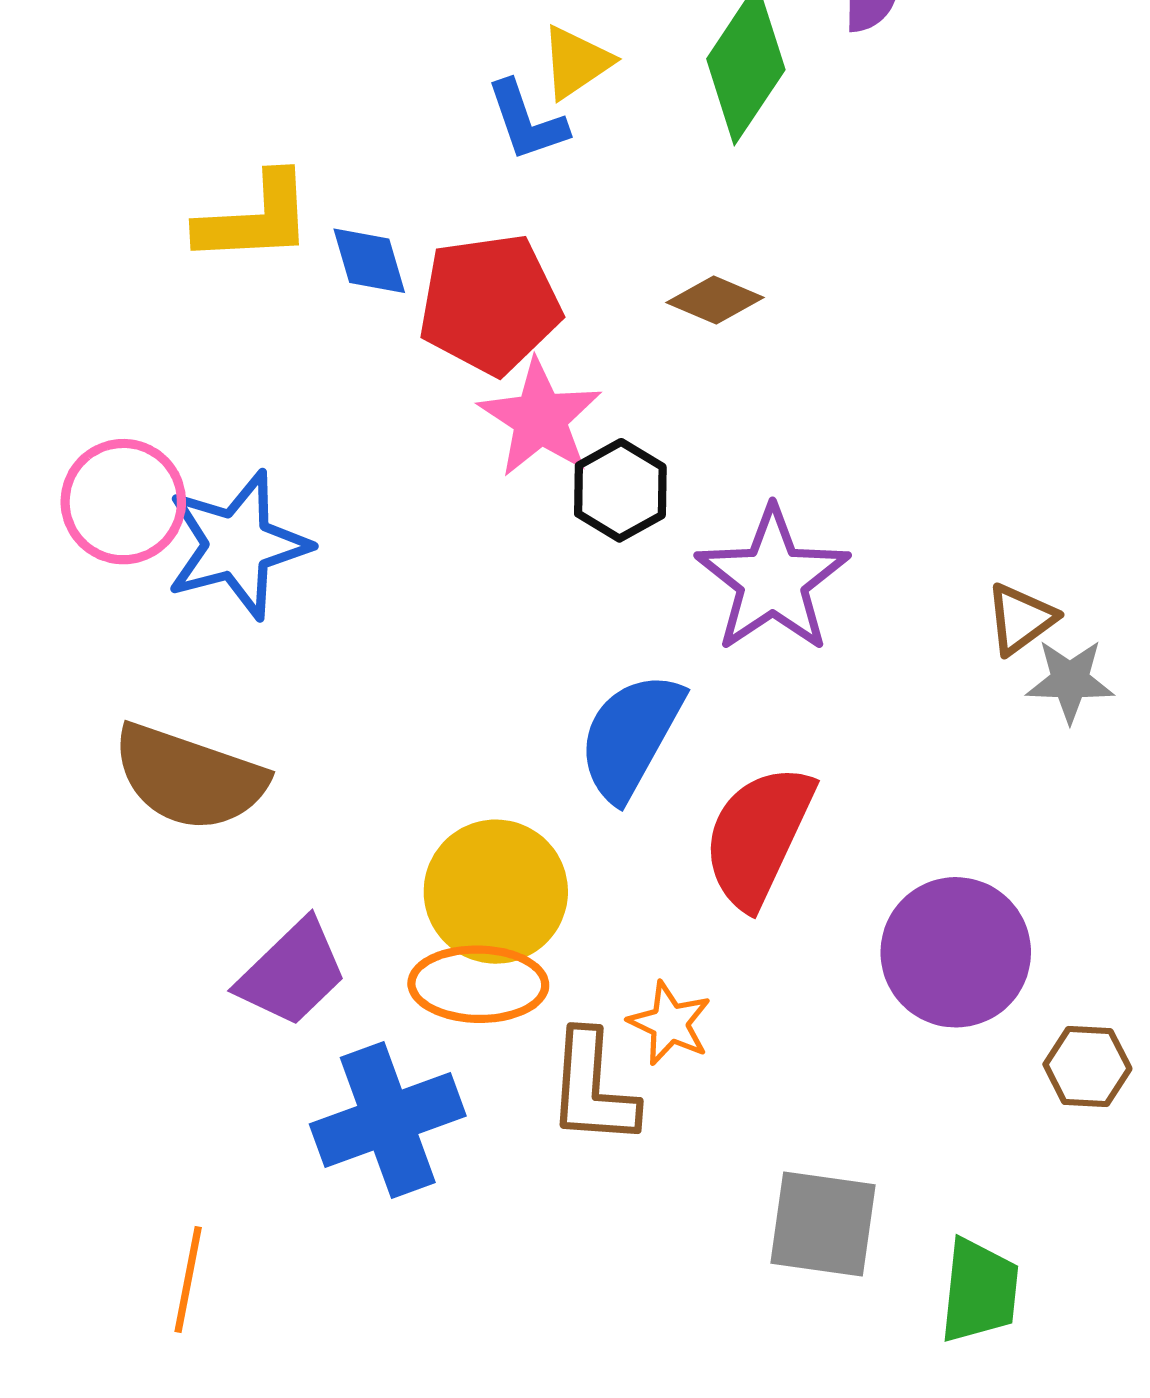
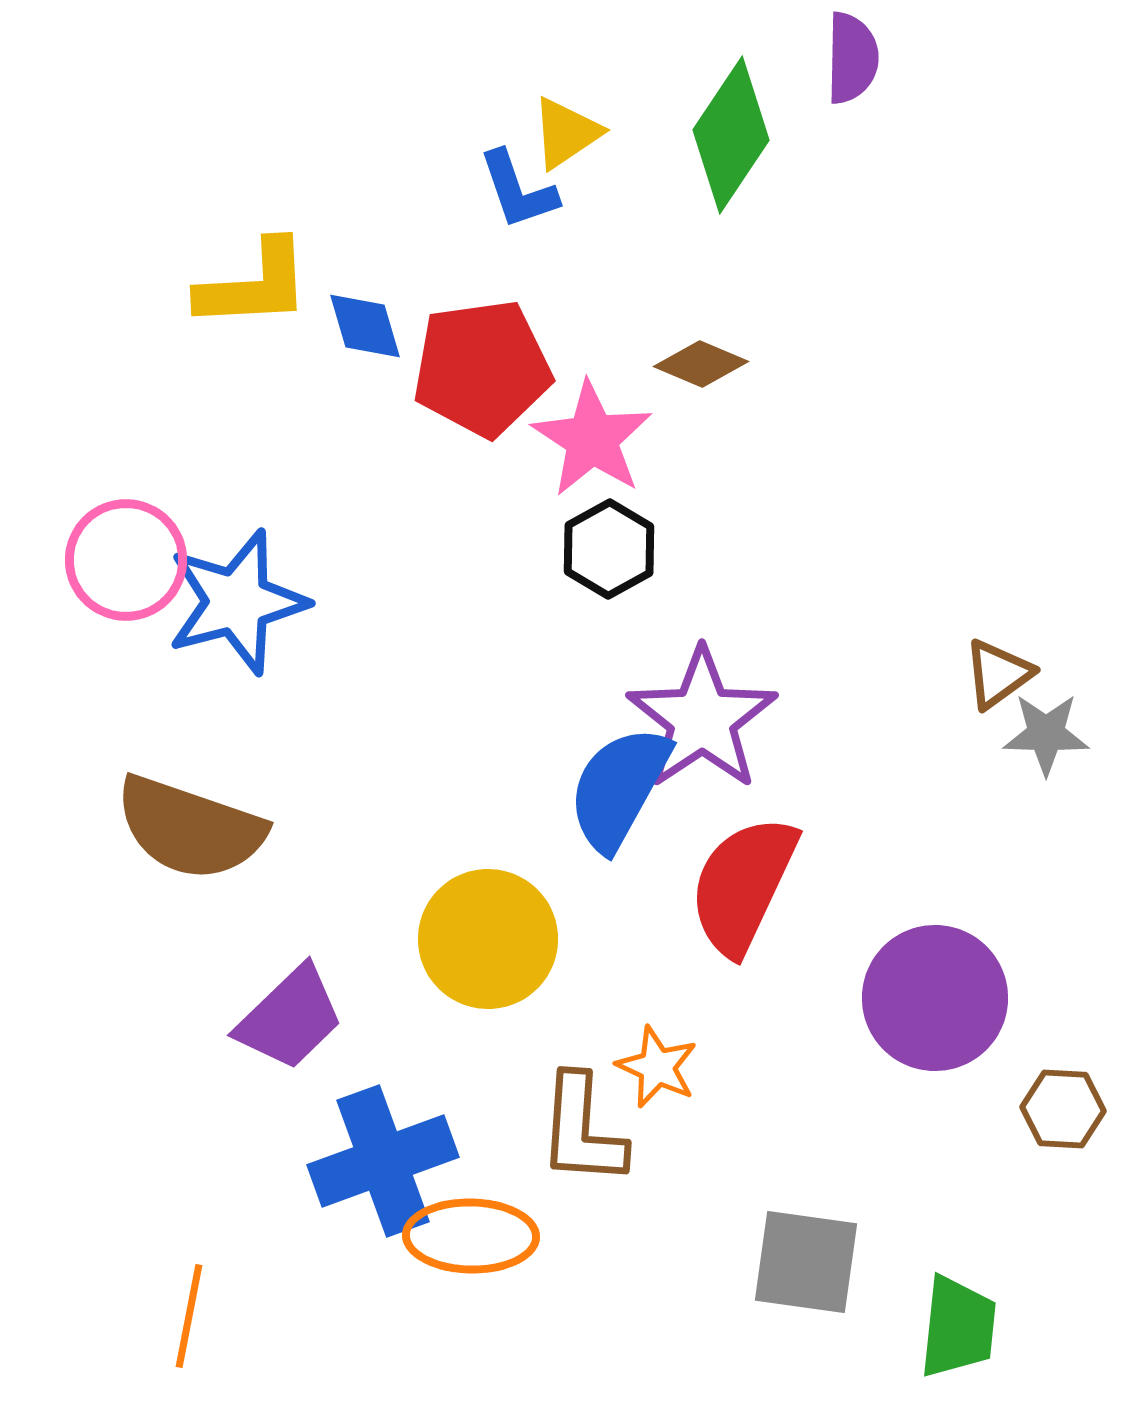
pink star: (540, 418) -> (592, 439), moved
purple star: (773, 580) -> (702, 719), moved
orange ellipse: (478, 984) -> (471, 1236), moved

